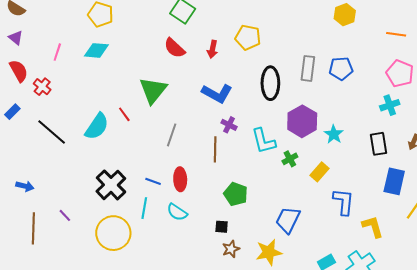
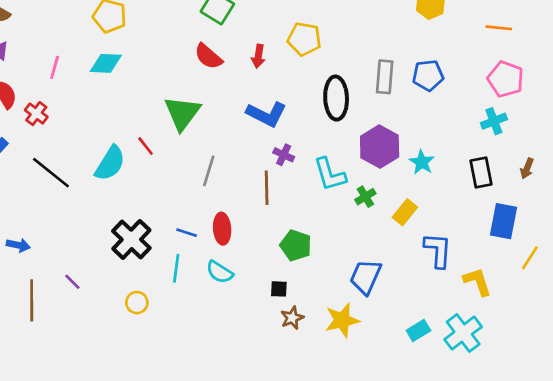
yellow circle: (113, 233) -> (137, 303), size x0.5

